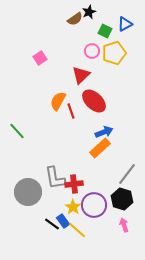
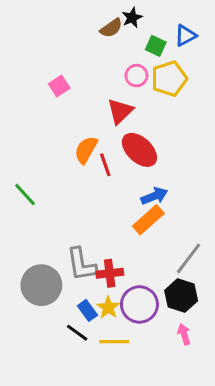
blue rectangle: (63, 221) -> (87, 310), moved
yellow line: (77, 230) -> (114, 342), turned -42

